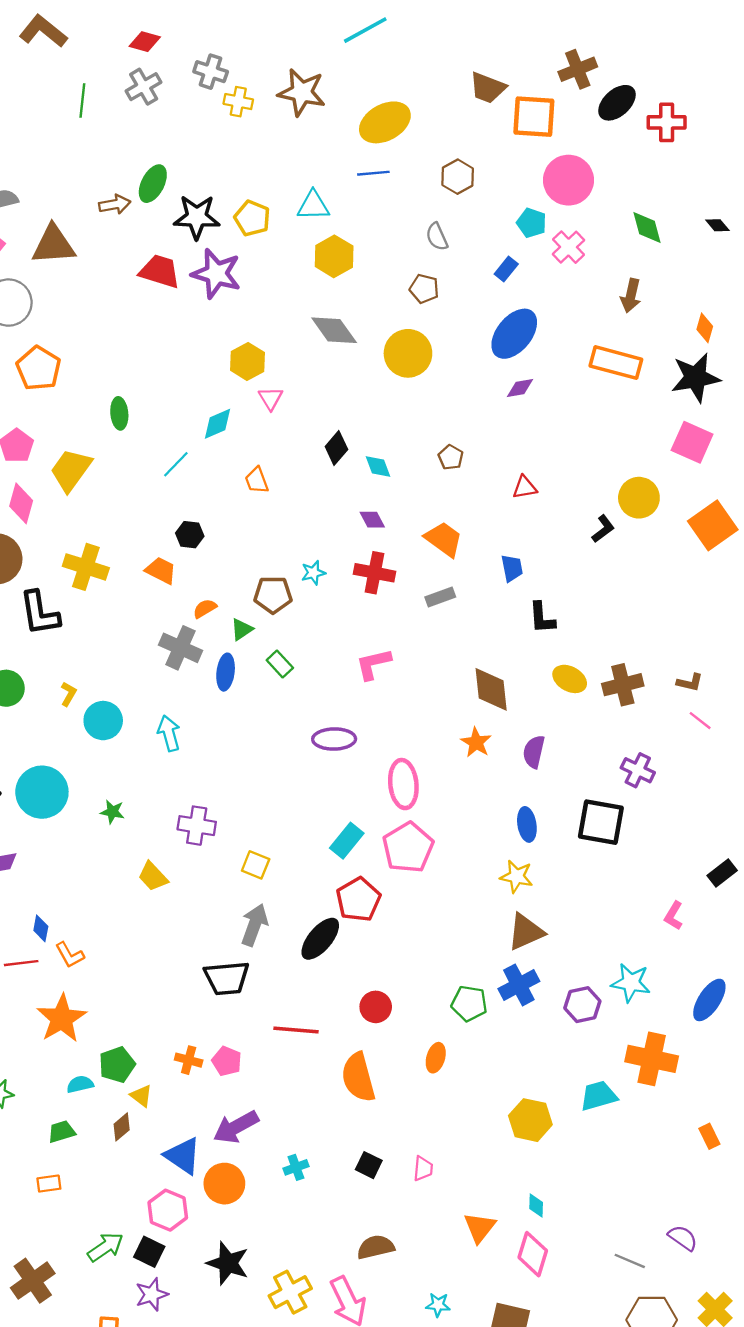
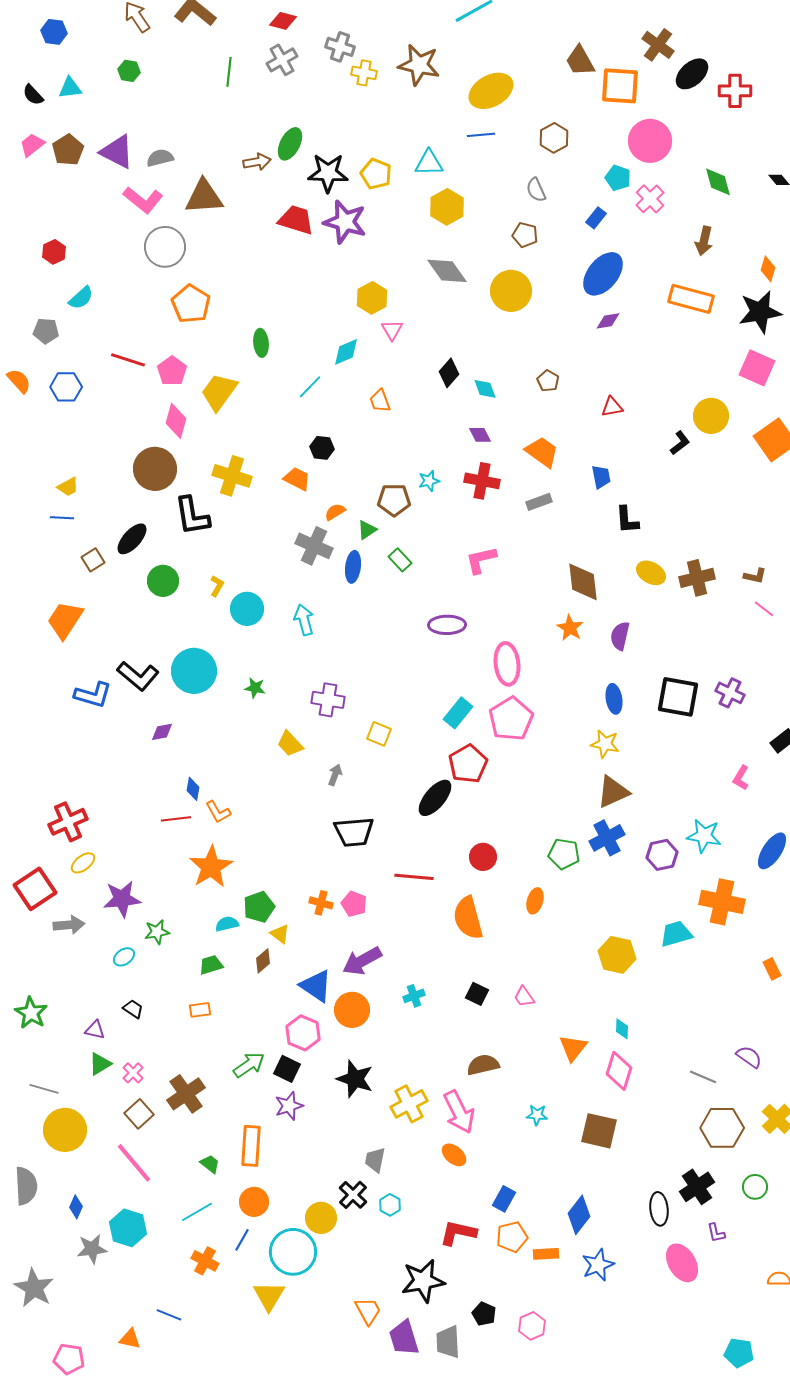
brown cross: (578, 69) -> (658, 45), turned -32
brown trapezoid: (488, 88) -> (580, 61), turned 40
purple cross: (638, 770) -> (730, 693), moved
gray arrow: (254, 925) -> (335, 775), moved, size x0.6
pink trapezoid: (423, 1169) -> (524, 997), turned 140

